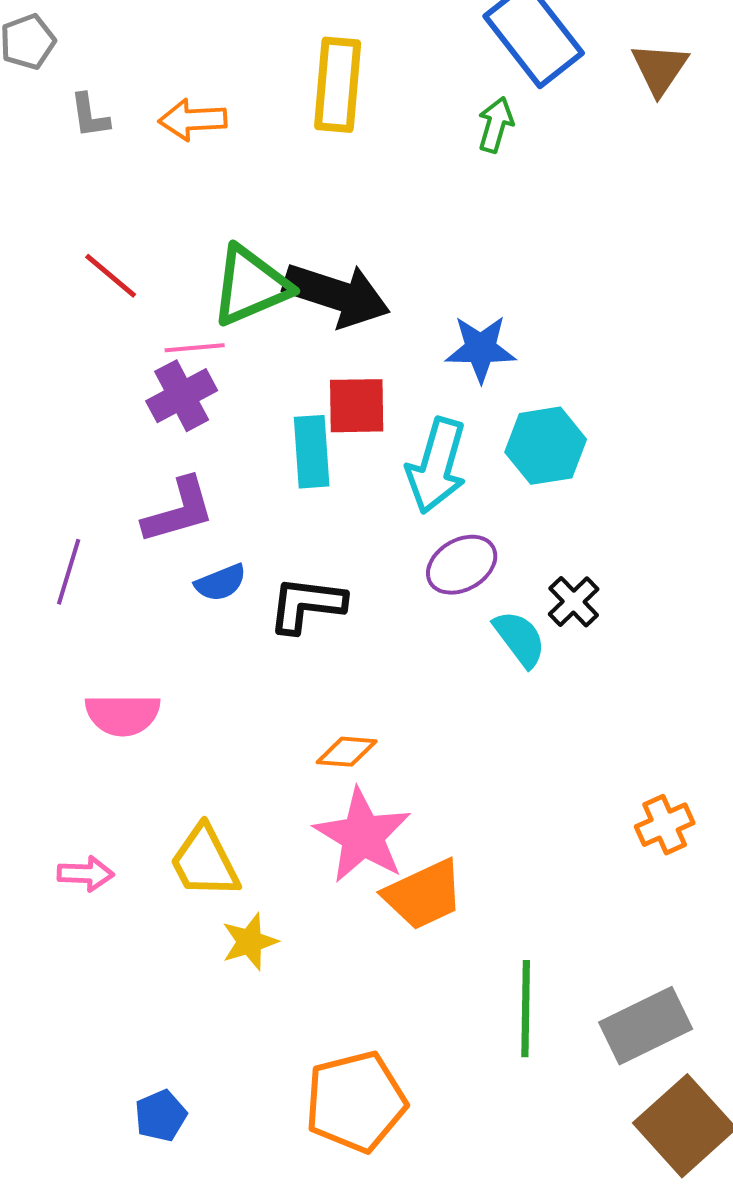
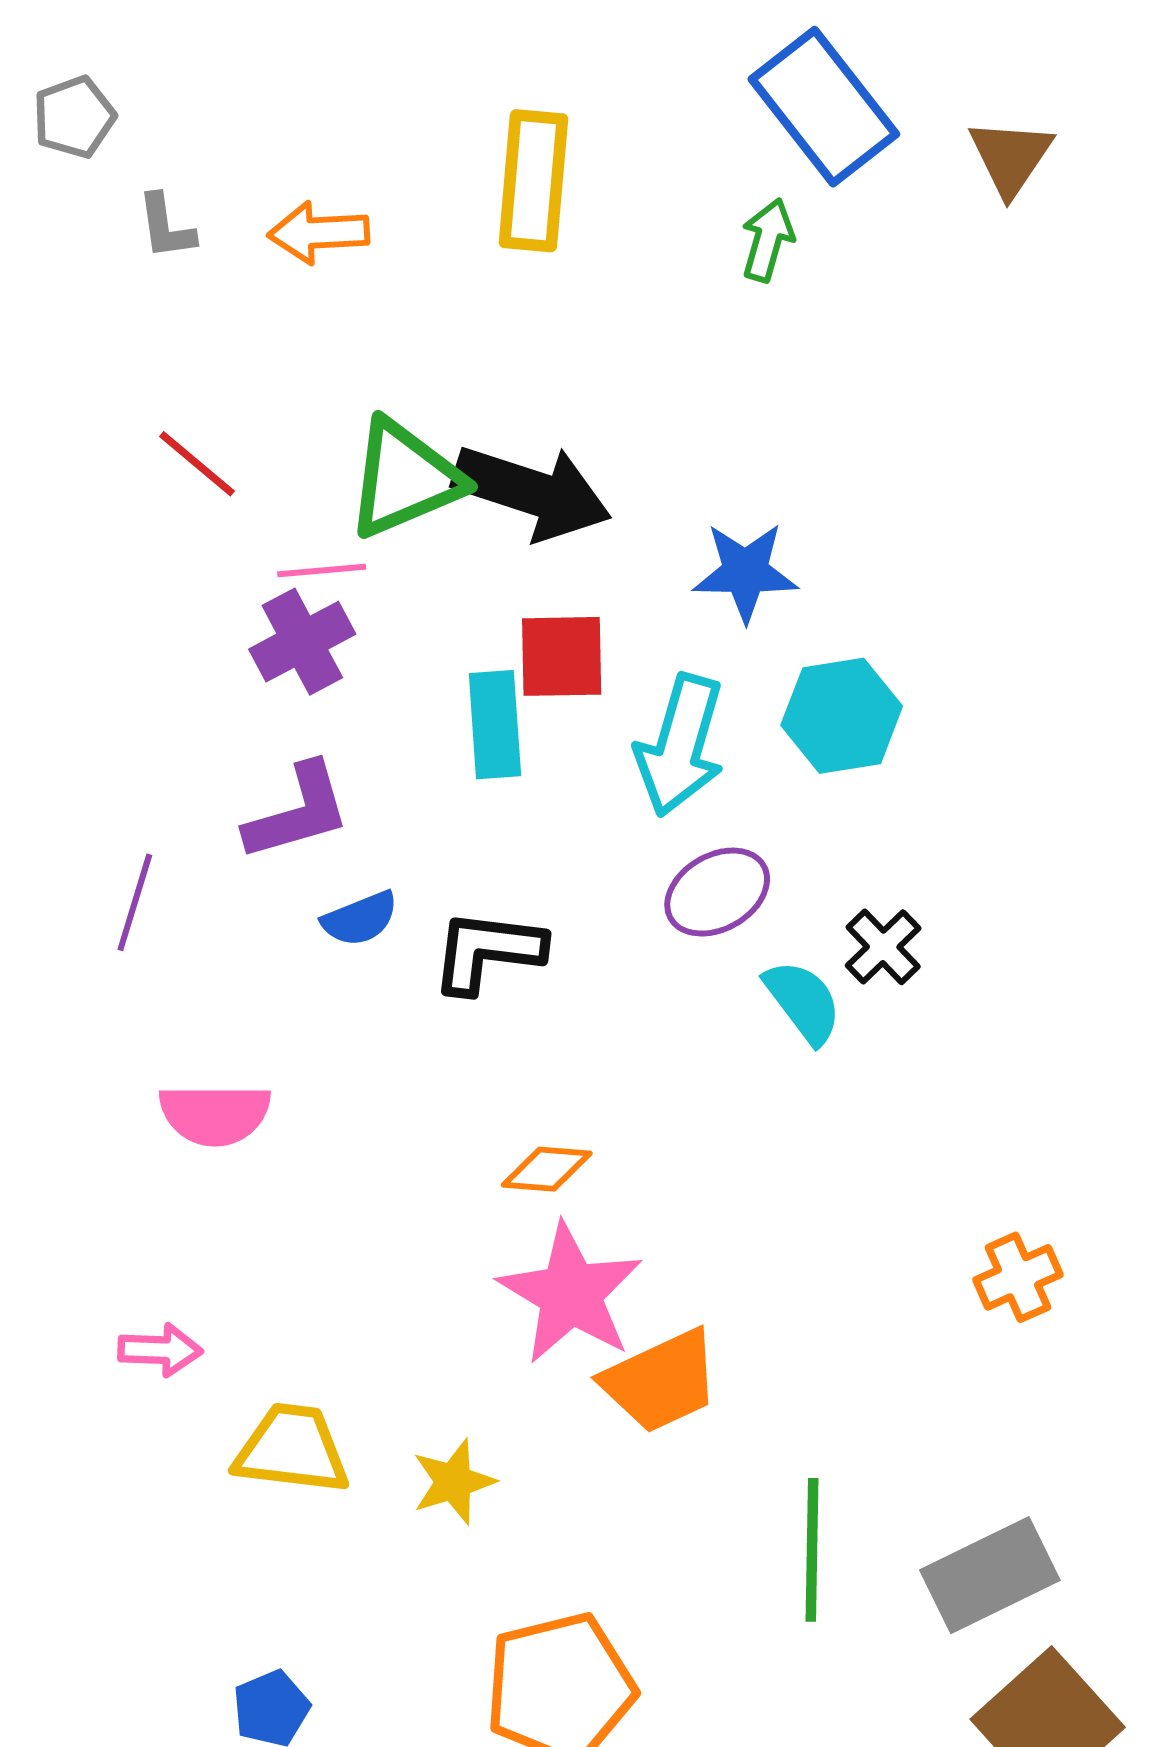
yellow trapezoid: (205, 862) -> (292, 1449), moved, turned 124
yellow star: (250, 942) -> (453, 1482), moved

